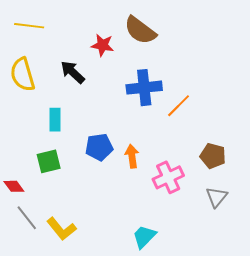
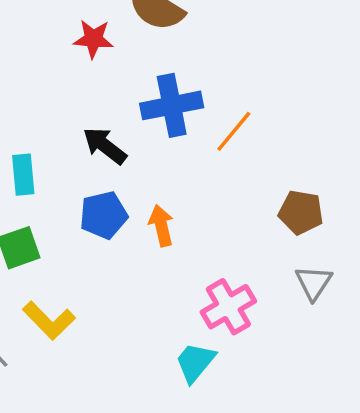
black arrow: (73, 72) -> (105, 146), moved
pink cross: (168, 177) -> (228, 307), moved
yellow L-shape: (61, 229) -> (49, 320), moved

